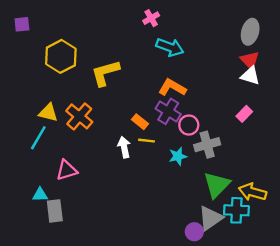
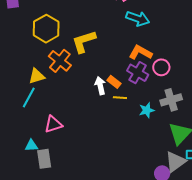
yellow triangle: (48, 113) -> (37, 76), turned -30
orange cross: (79, 116) -> (60, 61), moved
pink circle: (189, 125) -> (161, 67), moved
white arrow: (124, 147) -> (100, 86), moved

